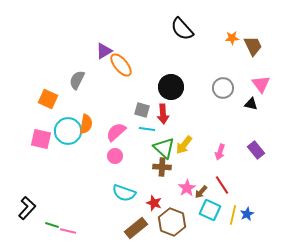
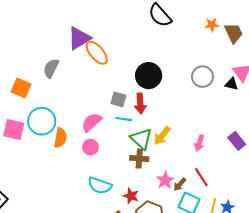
purple triangle: (104, 51) -> (79, 38), size x1.4
black triangle: (251, 104) -> (232, 84), moved
orange semicircle: (86, 124) -> (60, 138), moved

